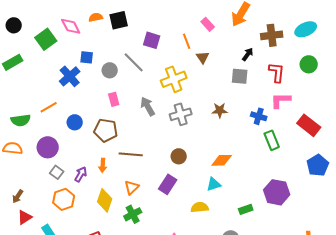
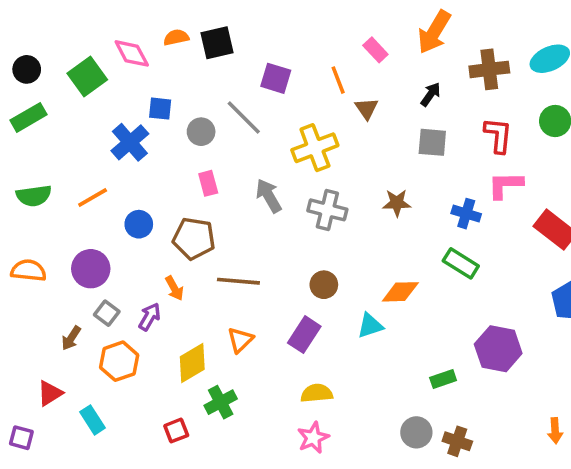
black circle: (14, 25) -> (27, 69), moved
black arrow: (248, 54) -> (431, 94), moved
gray cross: (181, 114) -> (327, 210), turned 30
green semicircle: (21, 120) -> (34, 196), moved
green rectangle: (272, 140) -> (461, 263), moved, turned -36
orange arrow: (103, 165) -> (174, 288), moved, turned -32
cyan triangle: (214, 184) -> (370, 326), moved
brown arrow: (18, 196) -> (71, 338), moved
yellow diamond: (105, 200) -> (192, 363), turned 40
yellow semicircle: (200, 207) -> (317, 393), moved
green cross: (133, 214) -> (221, 402), moved

